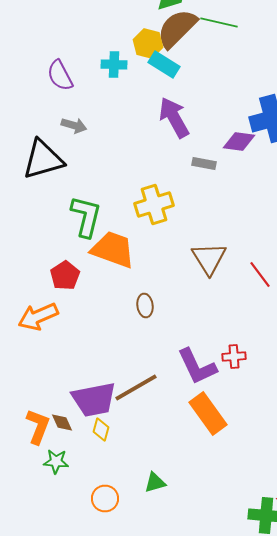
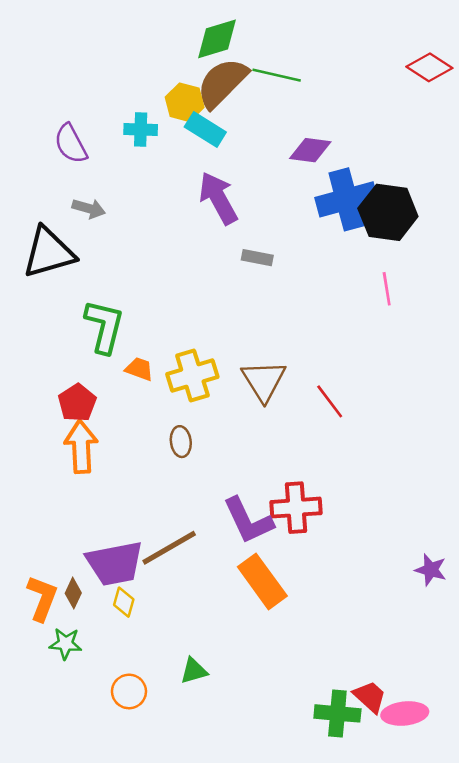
purple diamond: (239, 142) -> (310, 150), moved
yellow cross: (154, 204) -> (192, 376), moved
orange trapezoid: (113, 250) -> (139, 369), size x0.5
orange arrow: (38, 316) -> (81, 447), moved, turned 111
red cross: (234, 356) -> (296, 508), size x1.6
brown diamond: (62, 422) -> (73, 593), turned 50

